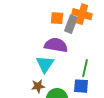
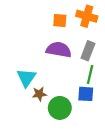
gray rectangle: (71, 24) -> (88, 51), moved
cyan triangle: (45, 64) -> (26, 78), moved

